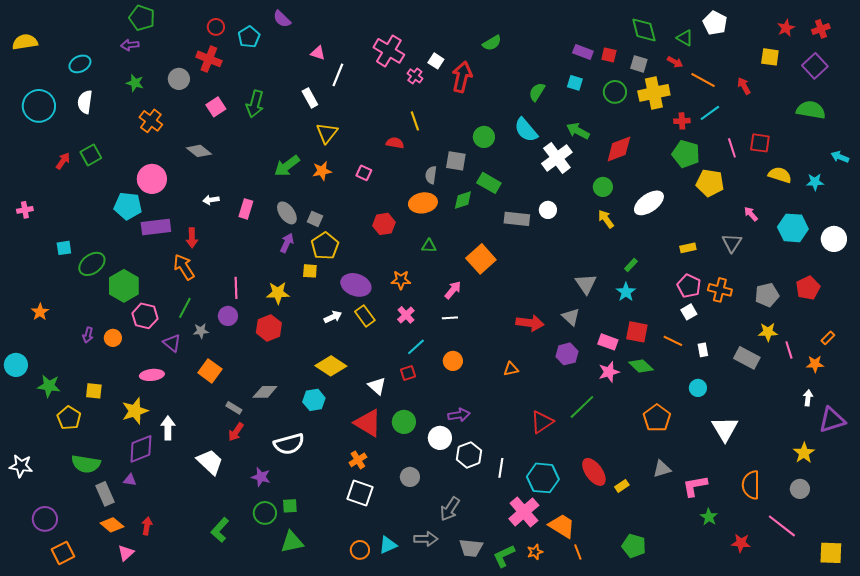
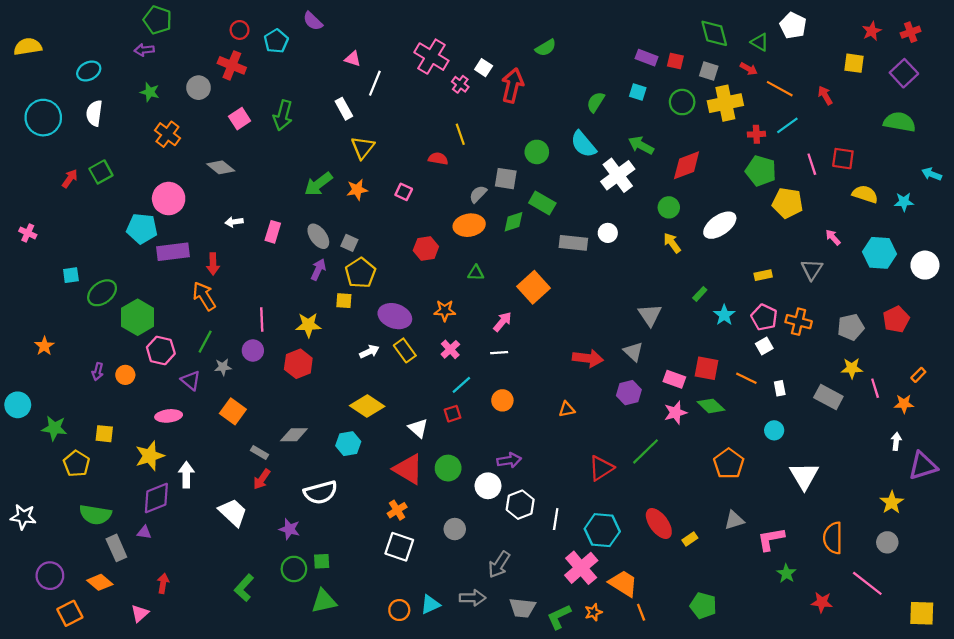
gray semicircle: (431, 175) -> (478, 194), turned 36
pink cross: (25, 210) -> (28, 233), turned 35
cyan star: (626, 292) -> (724, 315), moved
orange diamond: (112, 525) -> (100, 582), moved

